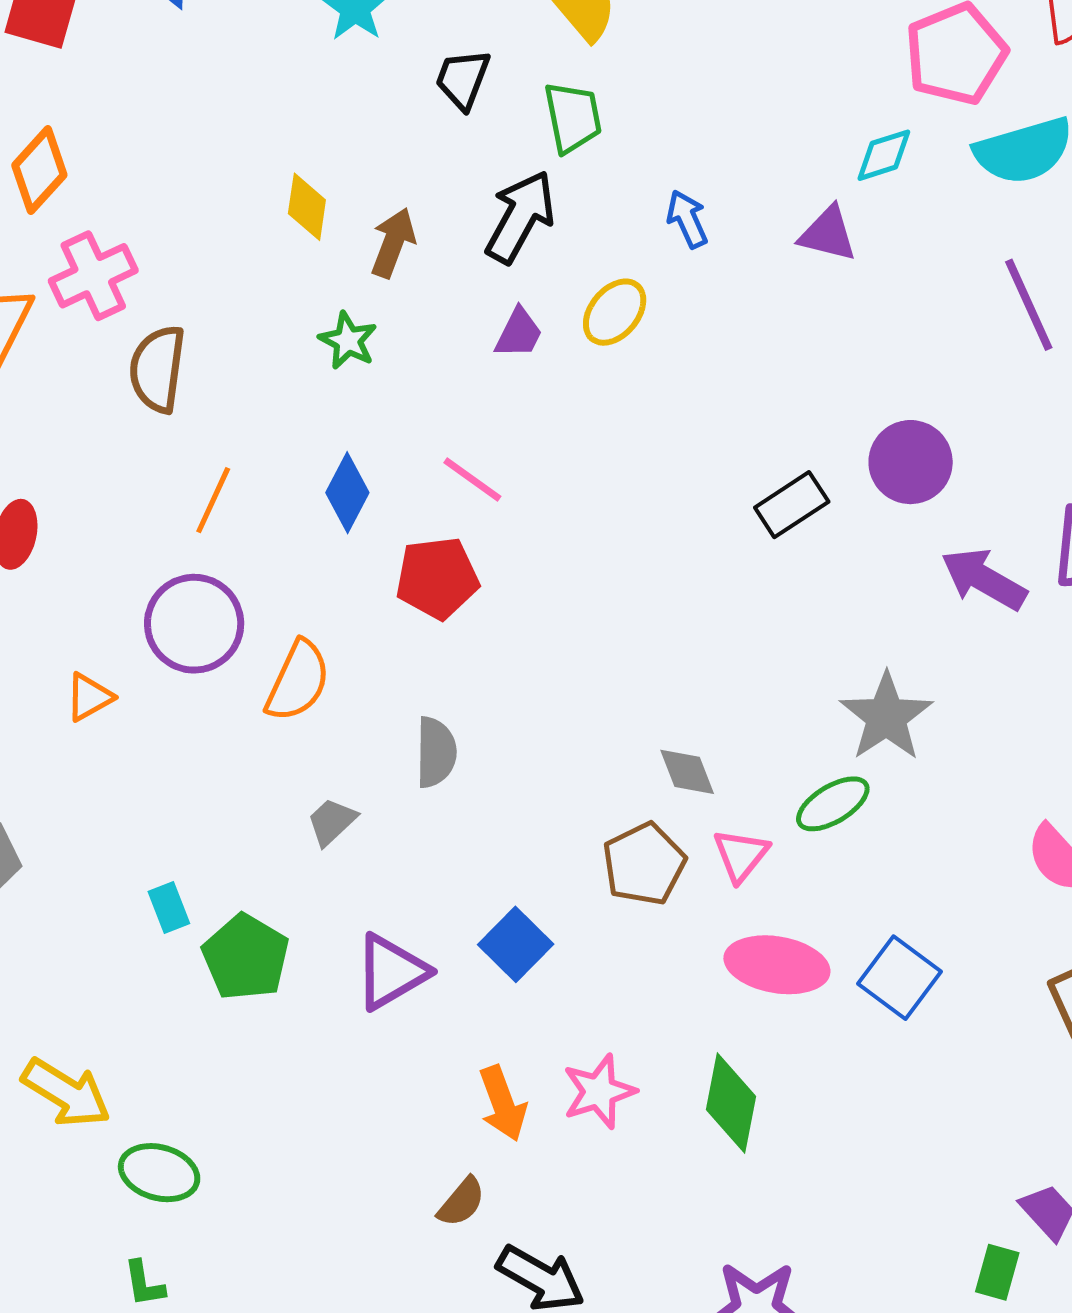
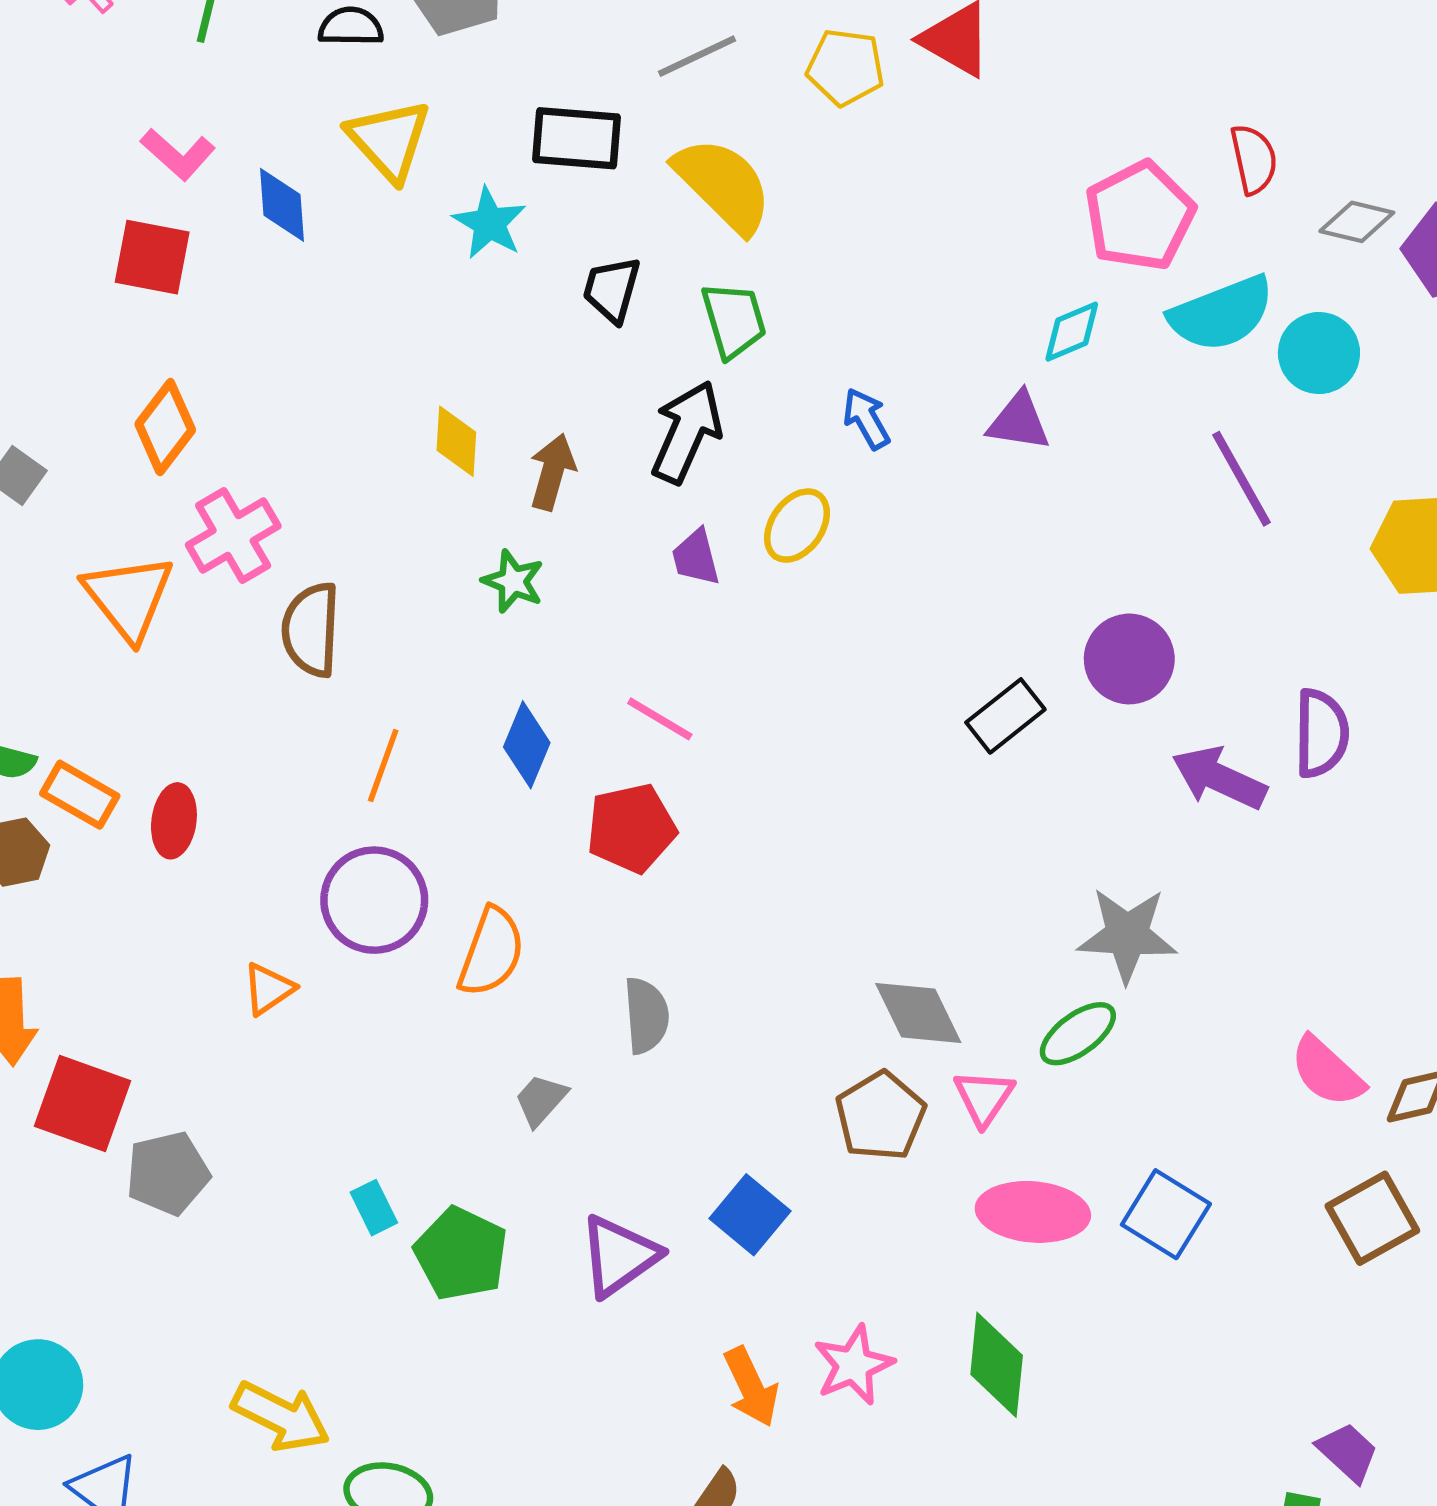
purple trapezoid: (519, 333) -> (696, 557), turned 144
gray star: (886, 717) -> (1127, 935), turned -30
gray diamond: (687, 772) -> (918, 1013), size x1.4

